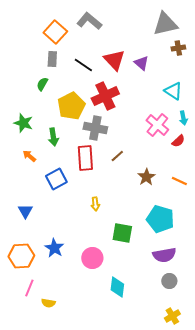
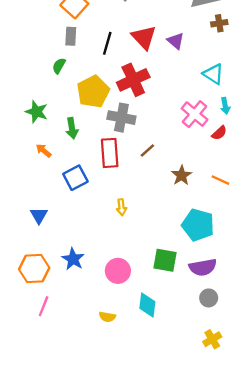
black line: (83, 65) -> (107, 43), turned 72
green square: (122, 233) -> (165, 260), moved
yellow semicircle: (48, 303) -> (107, 317), moved

